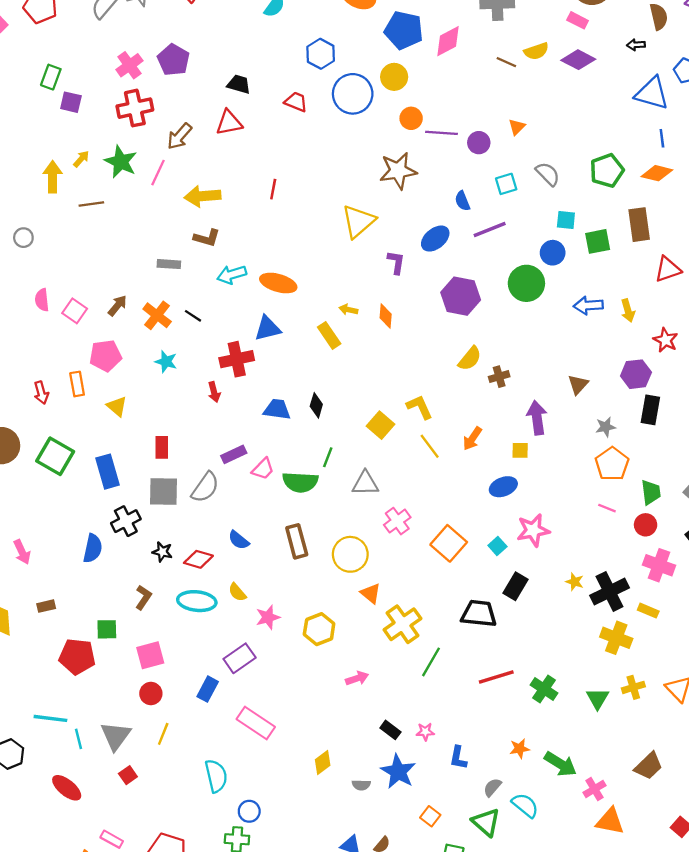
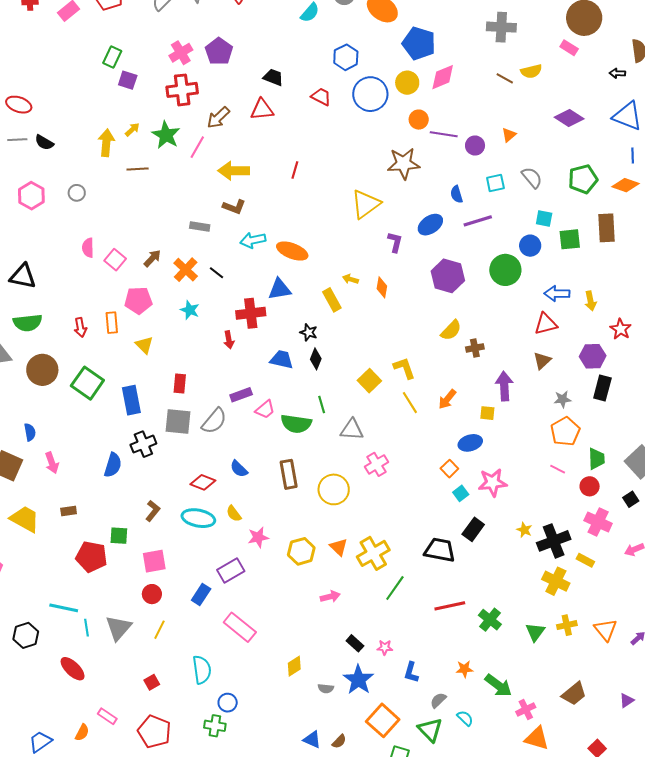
pink diamond: (448, 41) -> (443, 77), moved
purple diamond: (578, 60) -> (569, 118), moved
red triangle: (668, 269) -> (546, 324), moved
green line: (328, 457) -> (322, 404), turned -42
orange square: (449, 543) -> (449, 469), moved, size x0.6
black star: (162, 552) -> (309, 332), moved
orange triangle: (371, 593) -> (339, 547), moved
red square: (128, 775) -> (152, 682), moved
cyan semicircle: (525, 805) -> (465, 718), size x0.7
orange square: (430, 816) -> (383, 720), size x1.8

